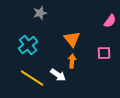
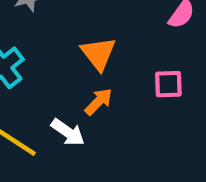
orange arrow: (72, 61) -> (98, 102), turned 40

